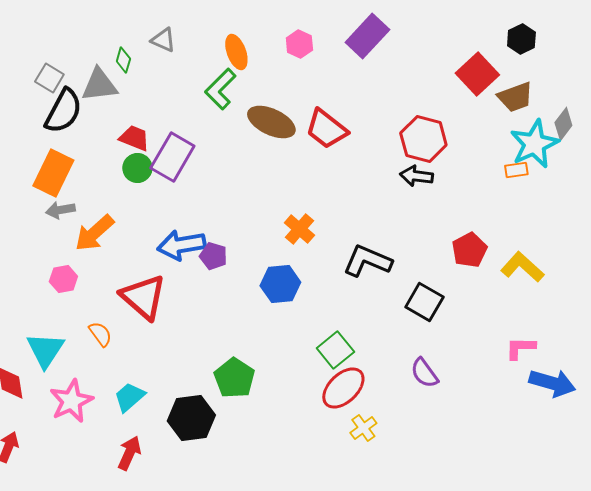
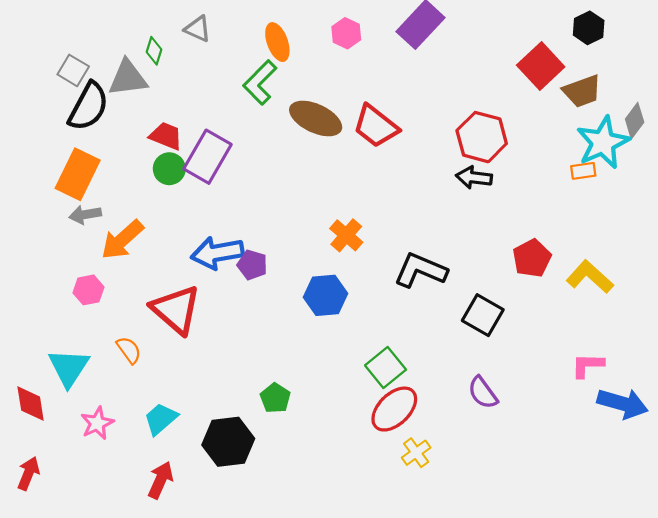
green pentagon: (234, 378) -> (275, 398), size x0.7
pink star: (71, 401) -> (97, 423), size x0.7

